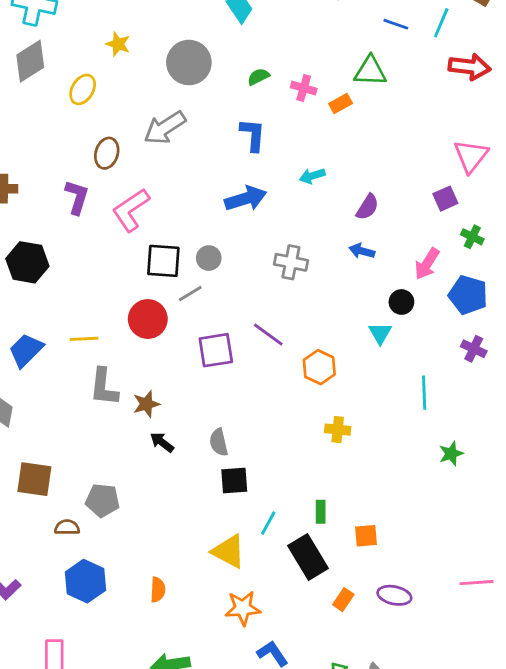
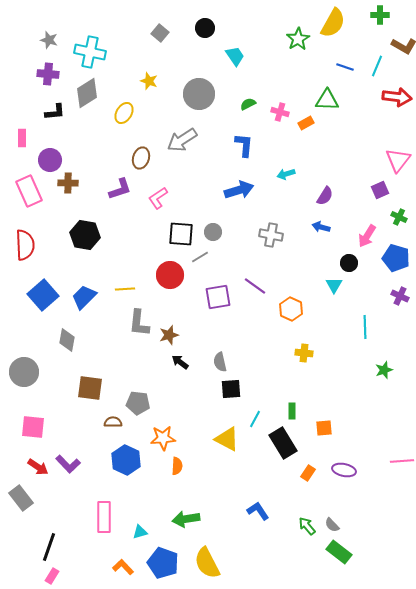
purple L-shape: (77, 197) -> (120, 189), turned 55
pink L-shape: (131, 210) -> (158, 198), size x0.7
orange star: (243, 608) -> (163, 438), moved

